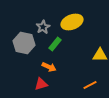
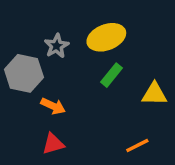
green rectangle: (55, 44) -> (112, 75), moved
orange arrow: (49, 67) -> (53, 106), moved

